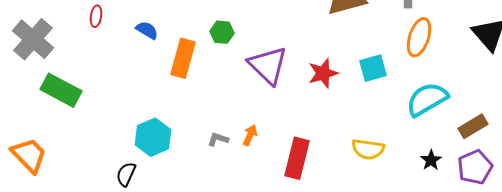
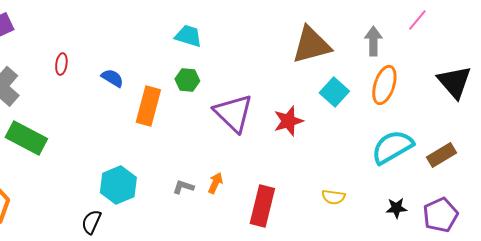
cyan square: (373, 68) -> (334, 92), moved, turned -32
brown rectangle: (473, 126) -> (441, 155), moved
yellow semicircle: (368, 149) -> (333, 197), size x0.7
black star: (431, 160) -> (396, 208), turned 30

